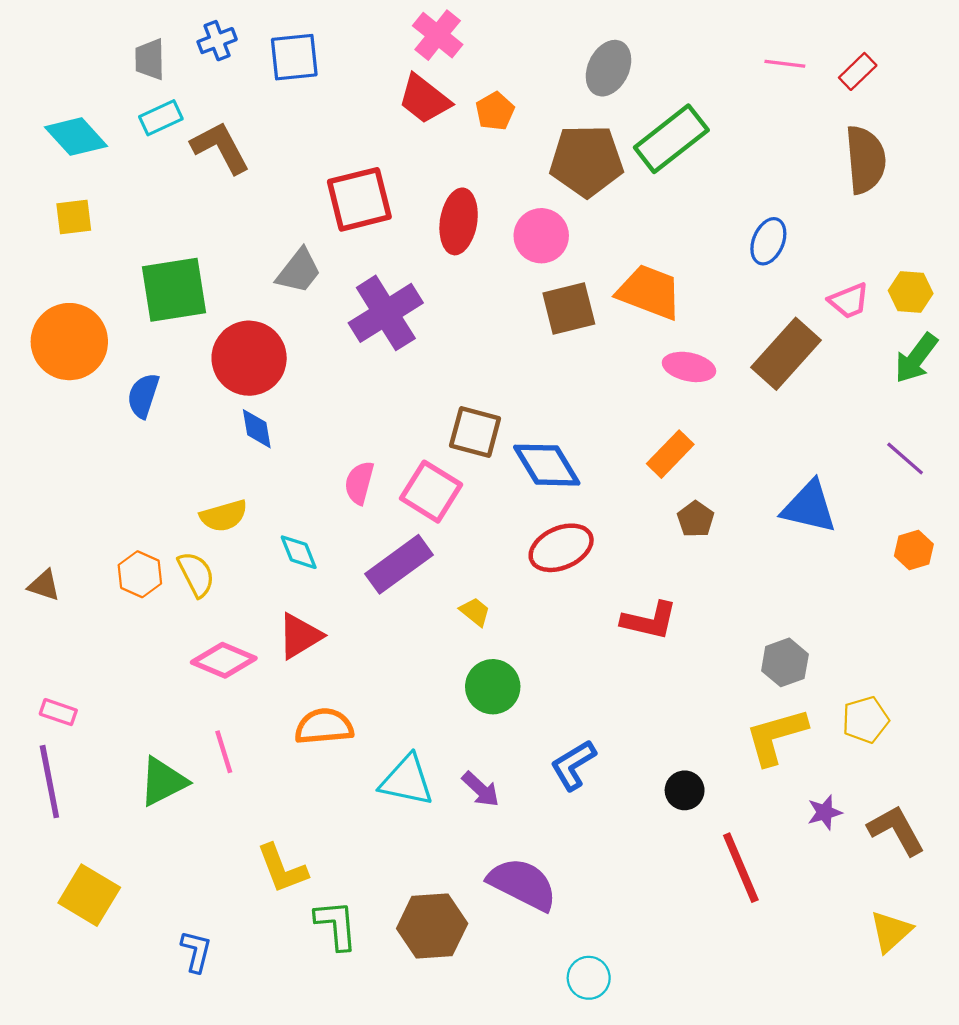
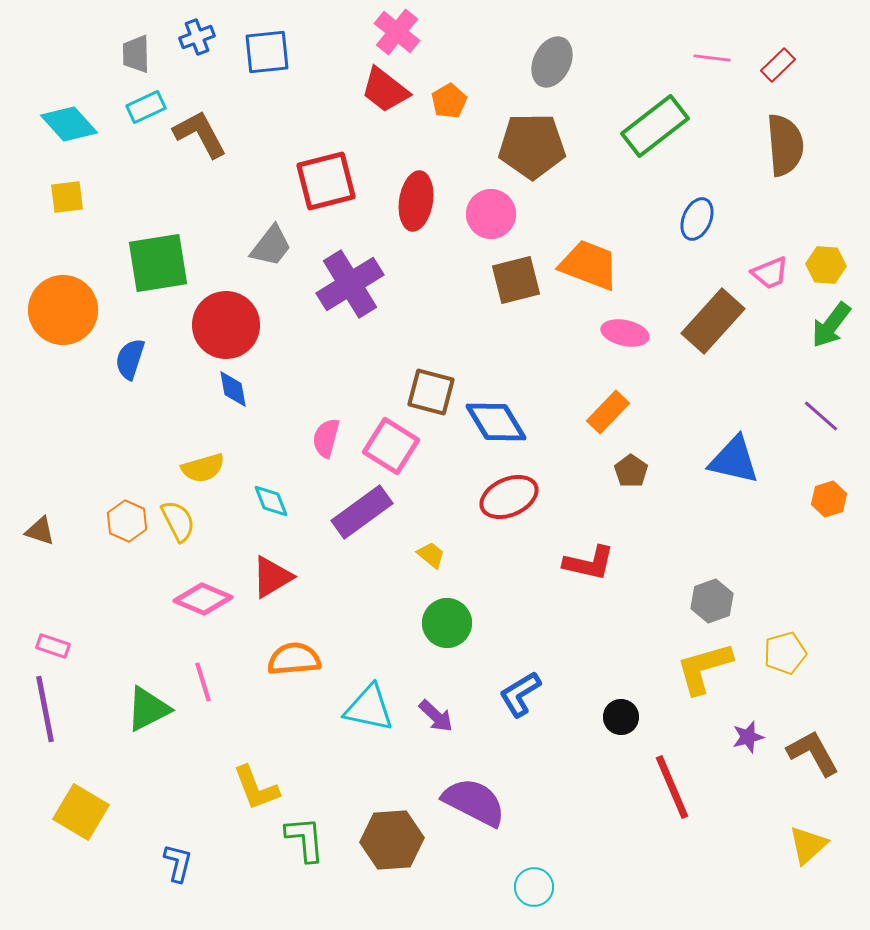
green rectangle: (671, 139) -> (655, 126), moved

